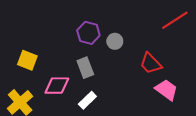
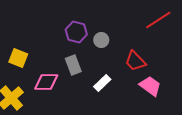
white rectangle: (87, 100) -> (102, 83), moved

